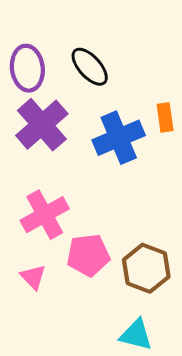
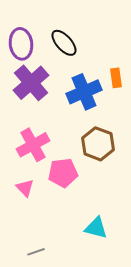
brown hexagon: (146, 268) -> (98, 144), moved

